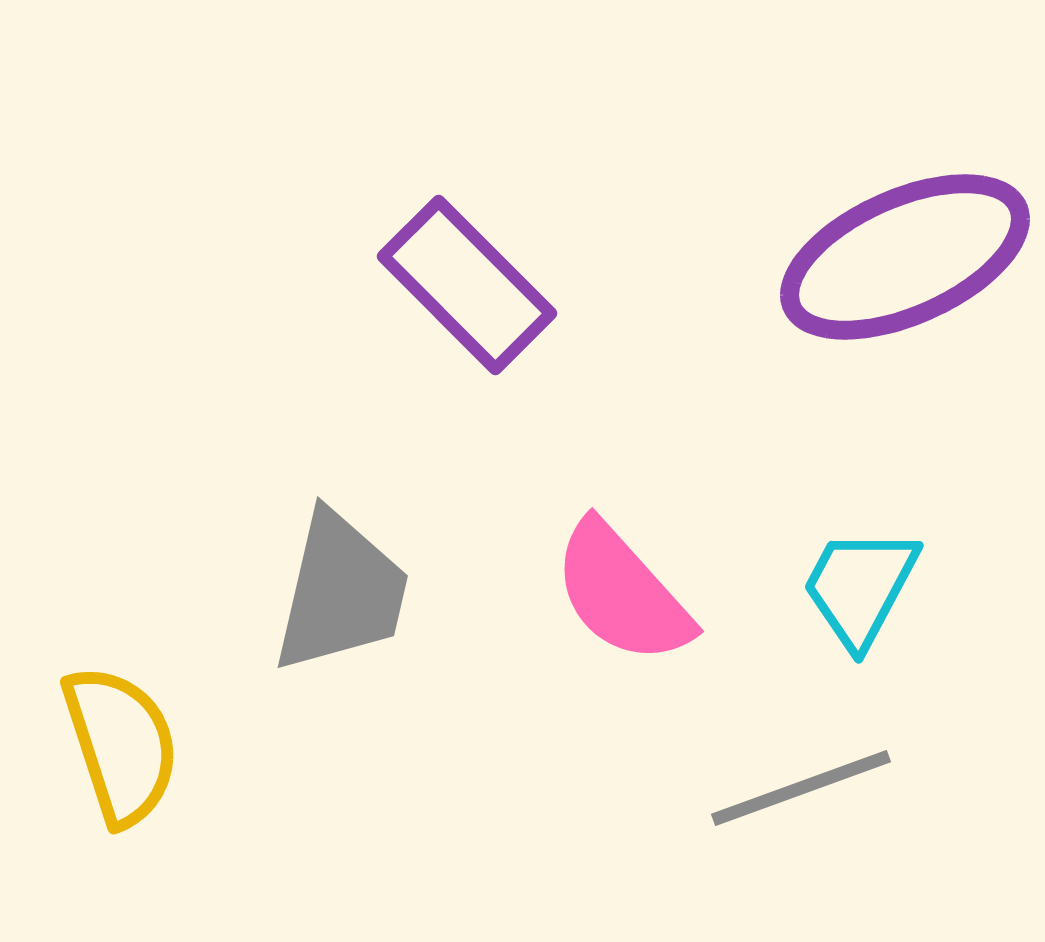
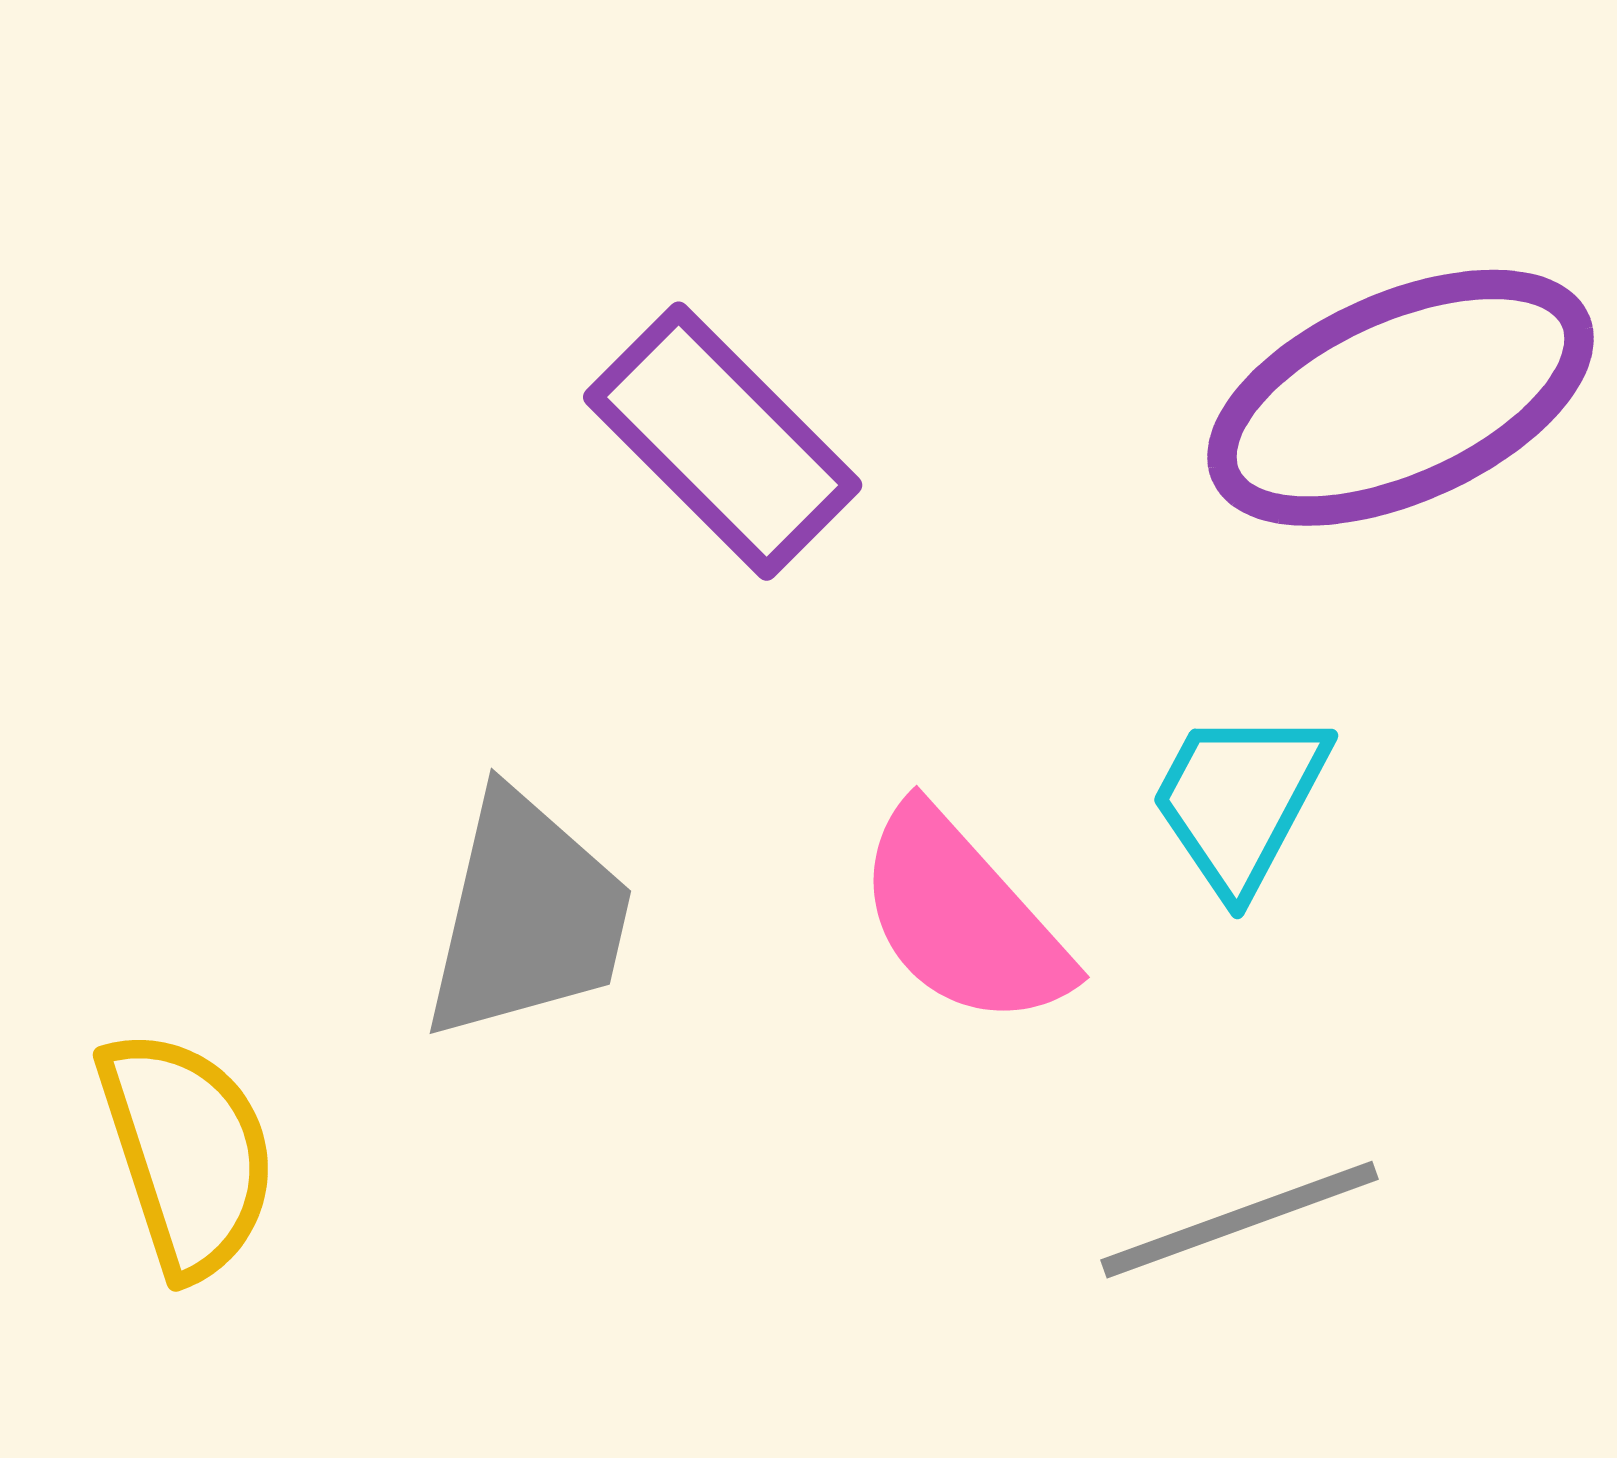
cyan trapezoid: (860, 587) -> (1240, 800), moved

